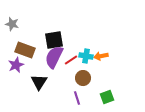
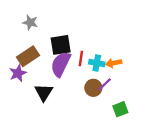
gray star: (12, 24) -> (30, 22), moved
brown rectangle: (25, 50) -> (28, 56), turned -54
red line: (71, 60) -> (81, 58), moved, turned -48
purple line: (77, 98) -> (105, 84), moved, turned 64

